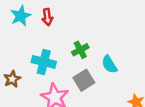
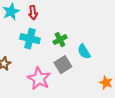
cyan cross: (44, 62) -> (30, 39), moved

